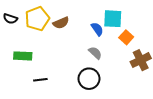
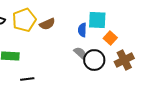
blue semicircle: (97, 29) -> (82, 30), turned -144
black circle: (89, 79) -> (94, 60), moved

